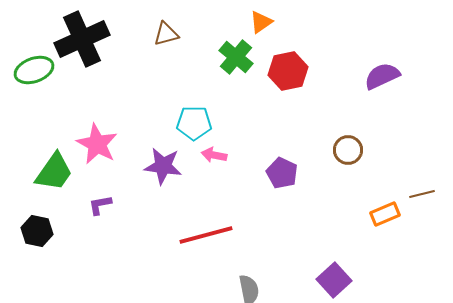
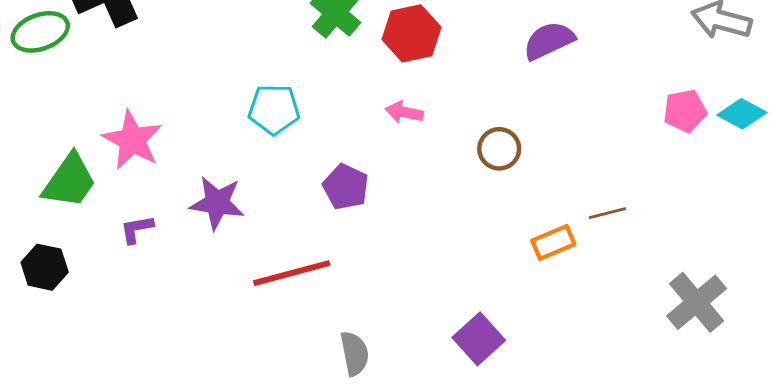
pink arrow: (214, 155) -> (404, 112), moved
purple star: (163, 166) -> (217, 203), moved
purple pentagon: (282, 173) -> (346, 187), moved

